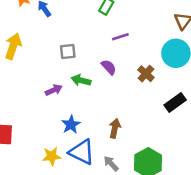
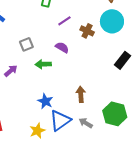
brown cross: (146, 74) -> (87, 31), moved
purple arrow: (54, 90) -> (11, 71), moved
blue triangle: (82, 152) -> (60, 120), turned -45

